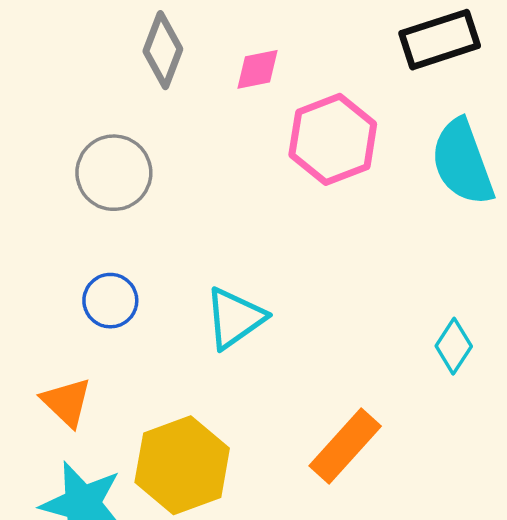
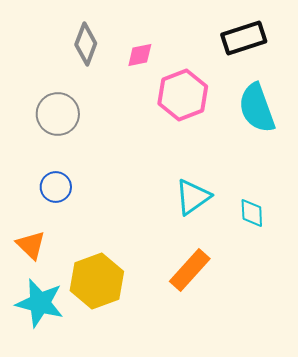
cyan triangle: (235, 318) -> (193, 197), moved
cyan diamond: (454, 346) -> (252, 213), turned -36

